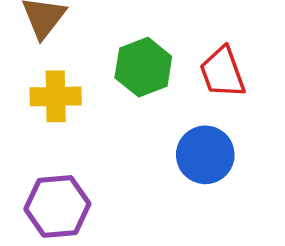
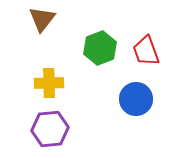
yellow cross: (56, 96) -> (49, 83), moved

